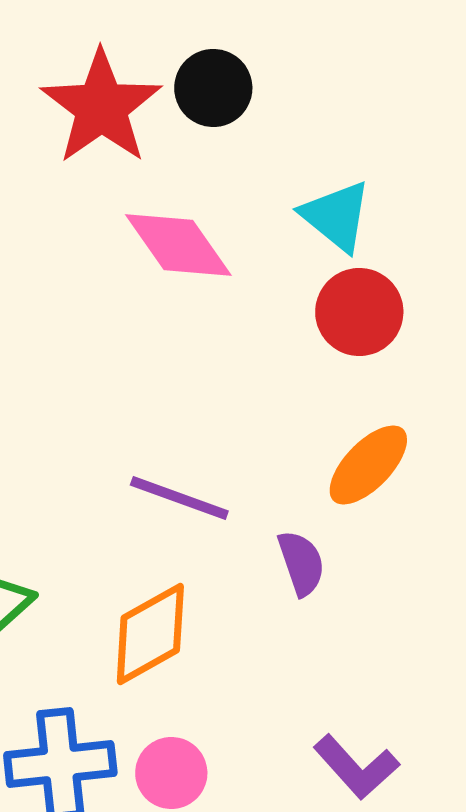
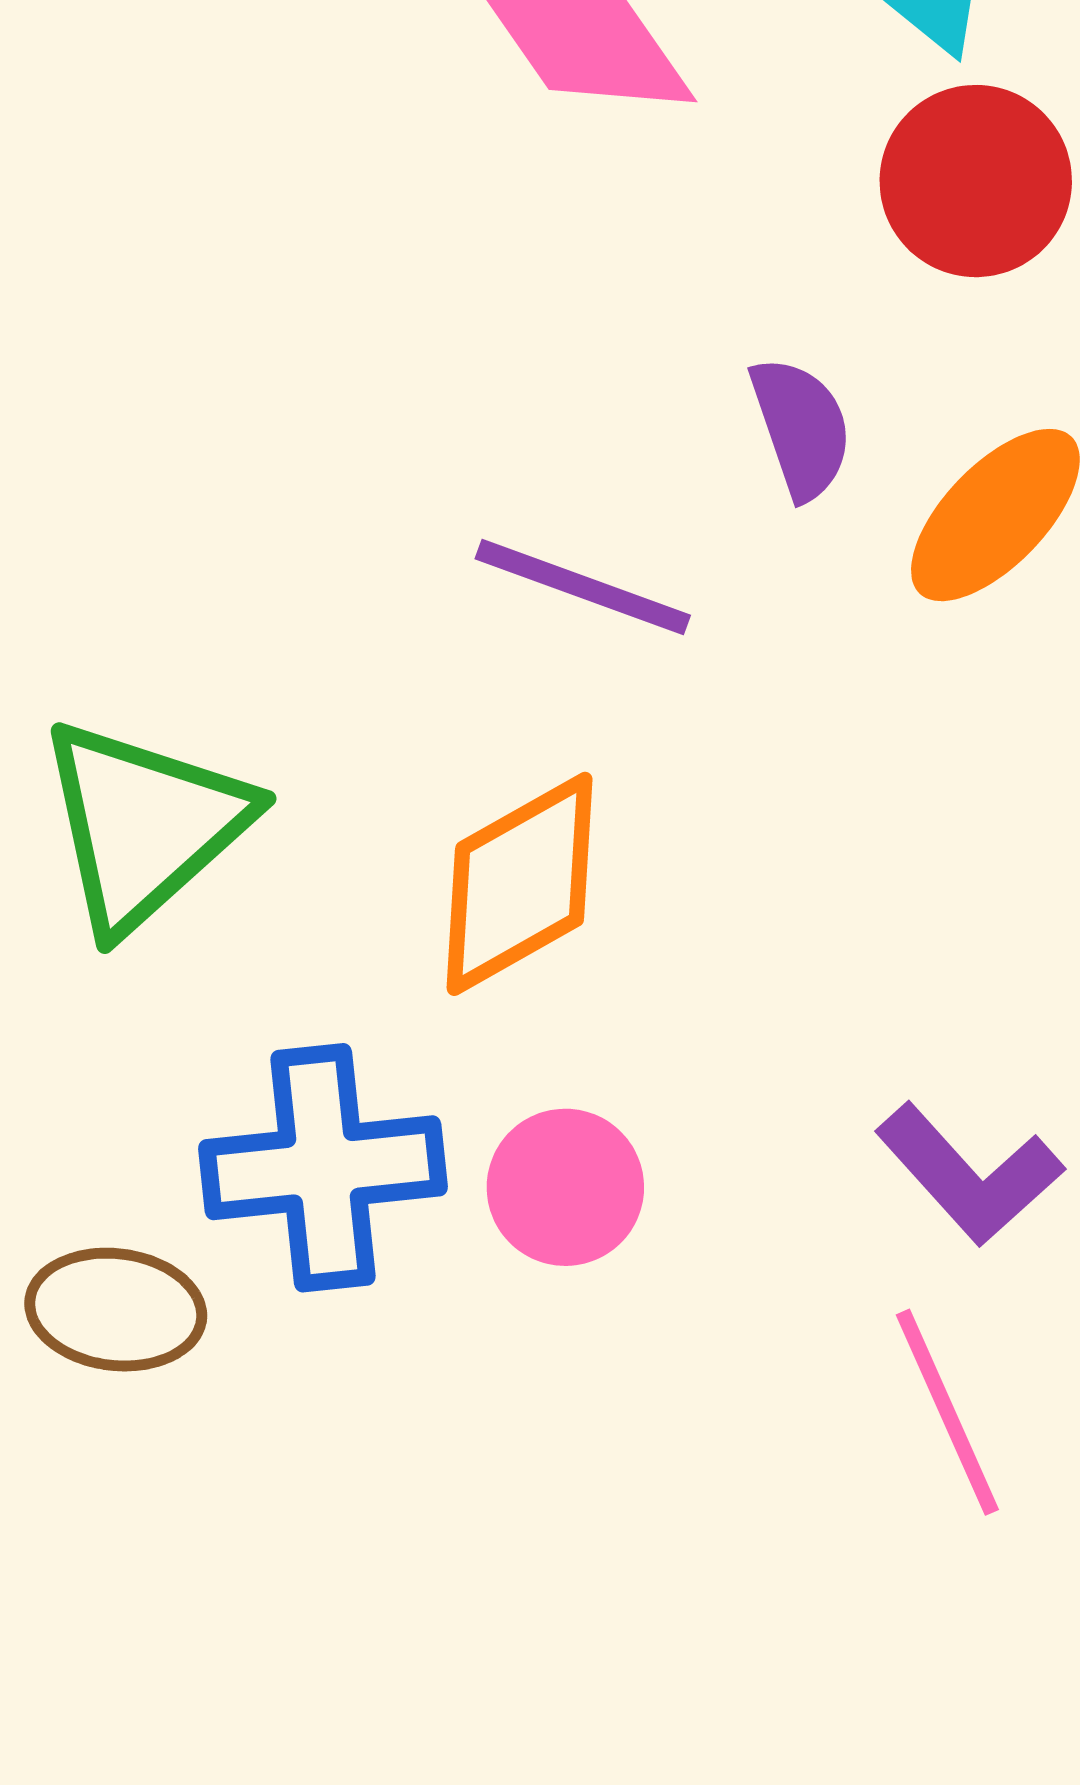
purple semicircle: (301, 563) -> (801, 428), moved

